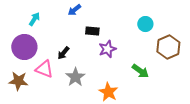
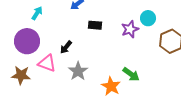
purple star: (107, 49) -> (130, 29), moved
green arrow: (140, 71) -> (131, 74), moved

